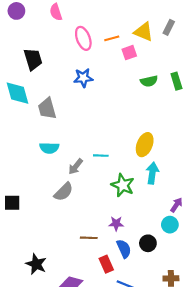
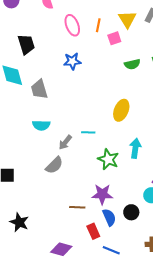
yellow triangle: (144, 32) -> (127, 19), turned 36
orange line: (112, 38) -> (98, 25), turned -64
yellow ellipse: (145, 145) -> (121, 110), moved
purple star: (116, 224) -> (102, 194), size x1.5
black star: (36, 264) -> (19, 222), moved

